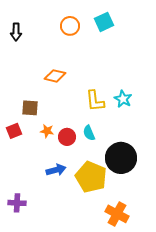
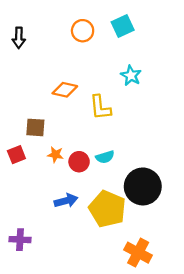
cyan star: (123, 99) -> (131, 76), moved
yellow L-shape: (95, 101) -> (100, 107), moved
cyan semicircle: (89, 133) -> (105, 157), turned -84

